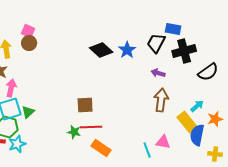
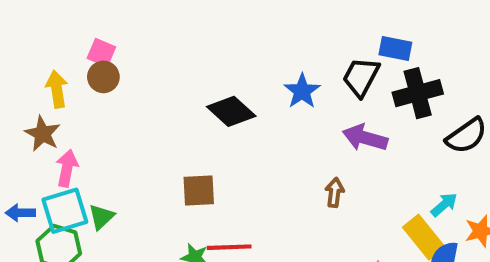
black diamond: (101, 50) -> (231, 111), moved
purple arrow: (158, 73) -> (365, 138), size x1.5
brown arrow: (161, 100) -> (335, 193), moved, size x0.6
brown square: (85, 105) -> (199, 190), moved

